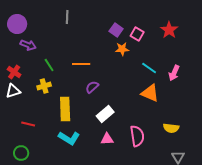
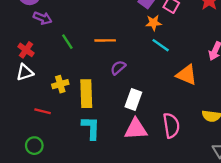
cyan line: (149, 68) -> (161, 45), moved
yellow cross: (44, 86) -> (60, 84), moved
white rectangle: (105, 114) -> (133, 100), turned -30
cyan L-shape: (69, 138) -> (91, 128), turned -120
pink triangle: (107, 139) -> (136, 129), size x1.5

